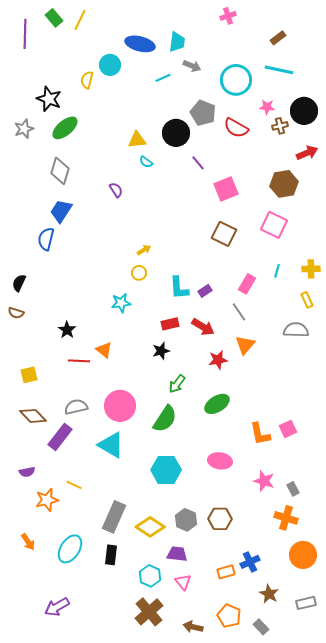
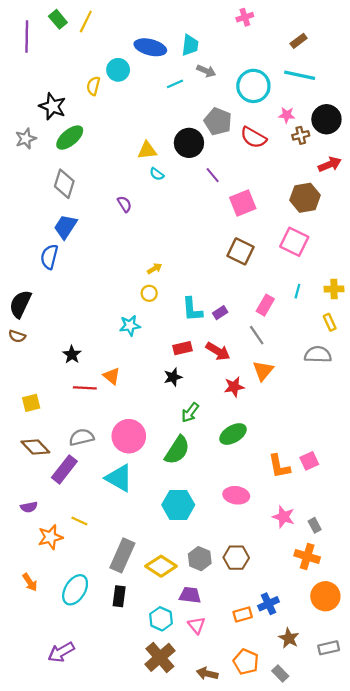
black semicircle: (19, 283) -> (20, 304), size x1.5

